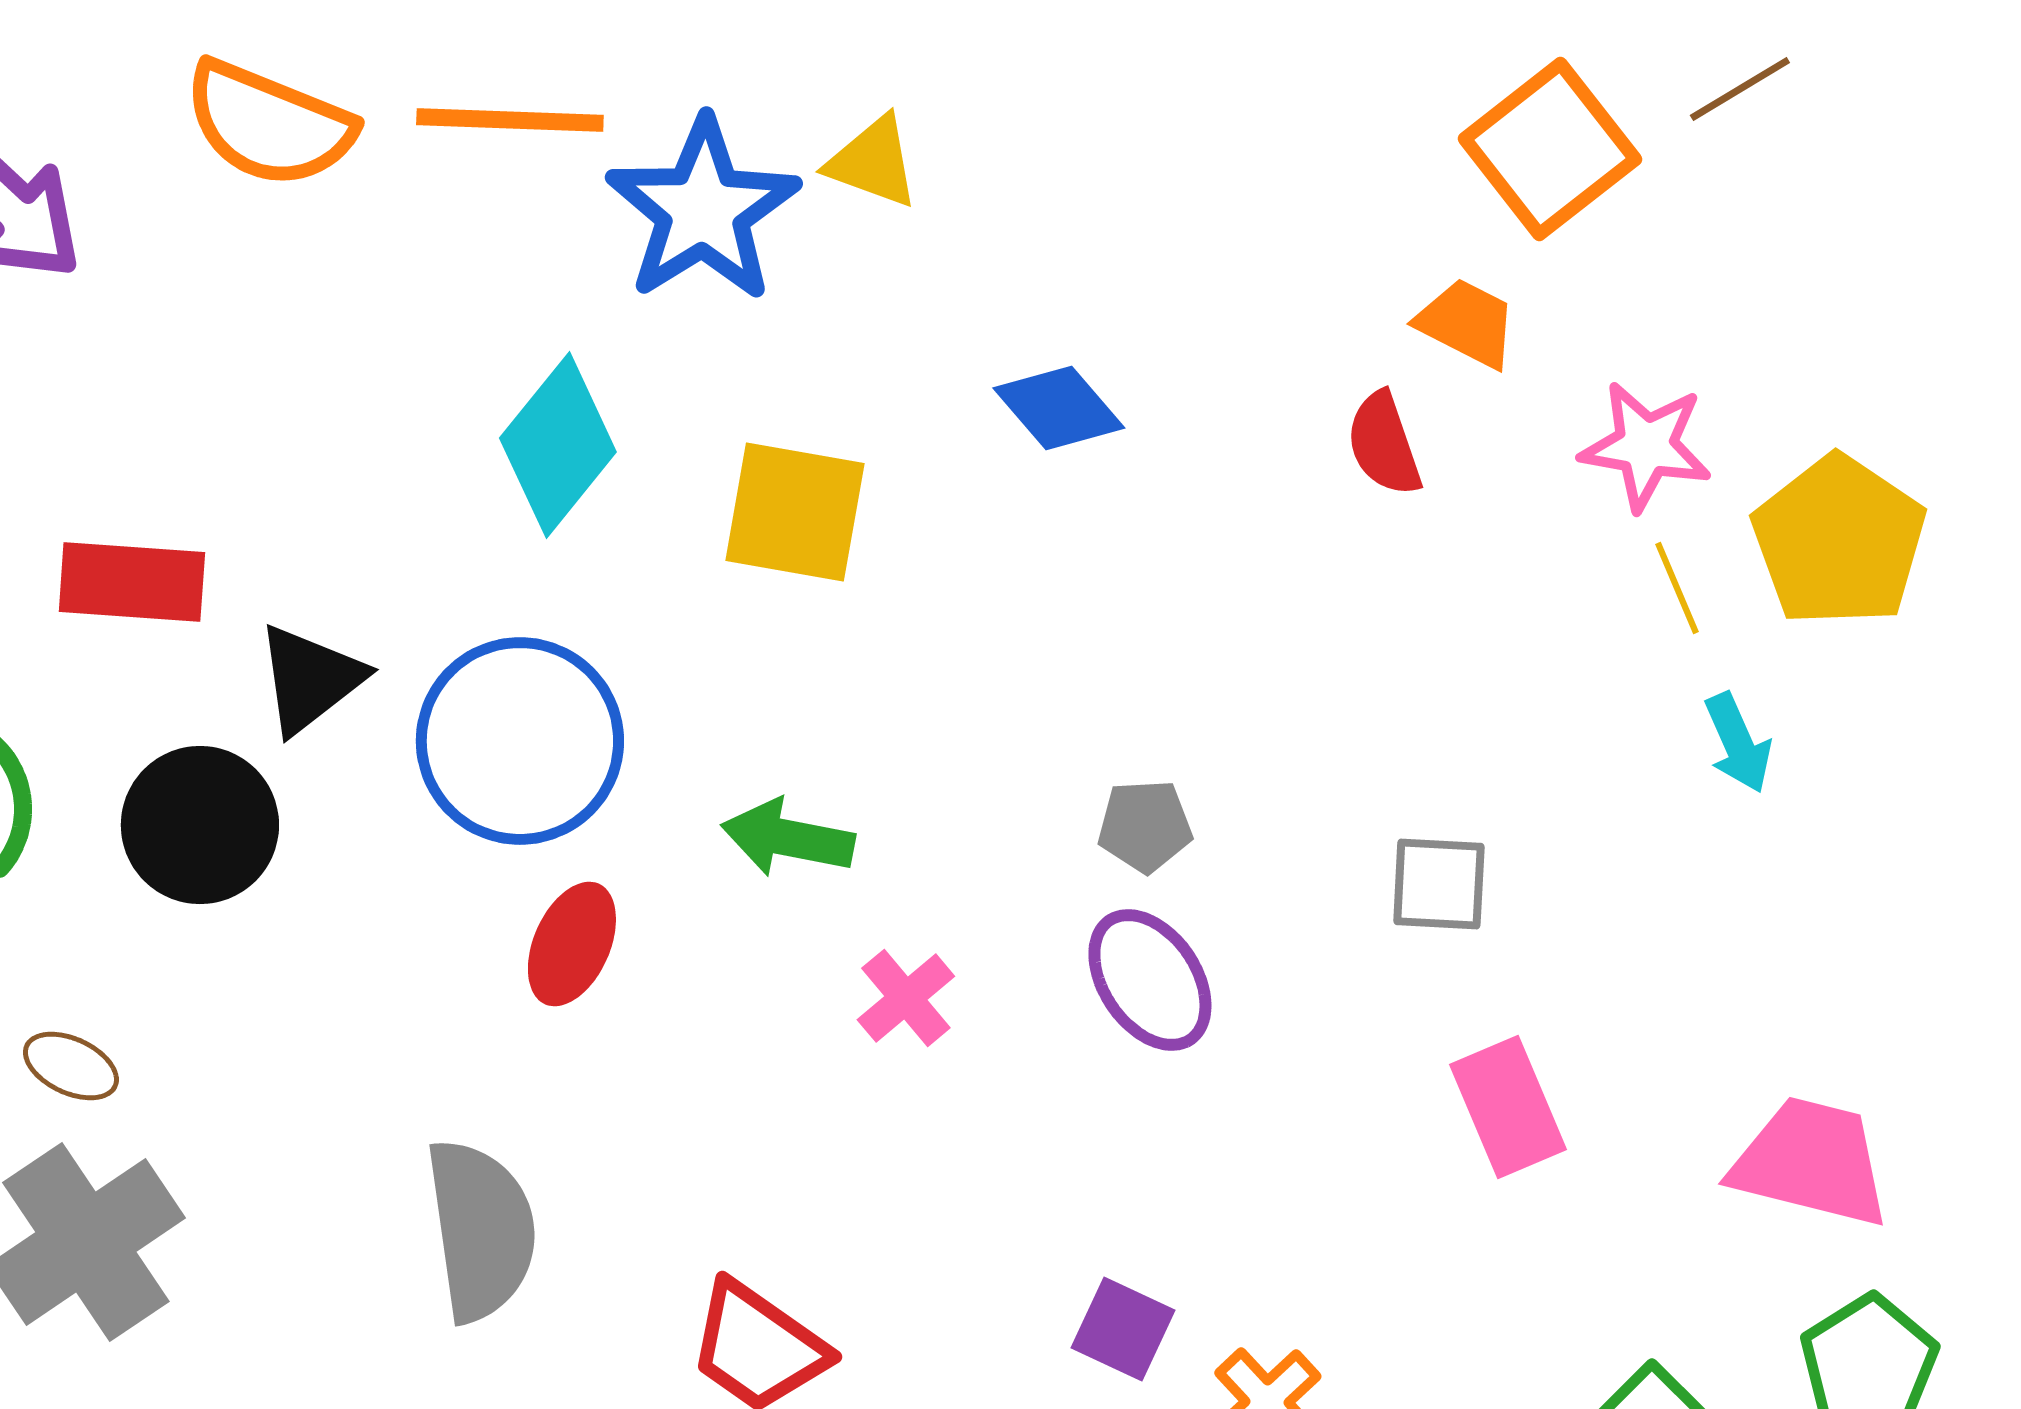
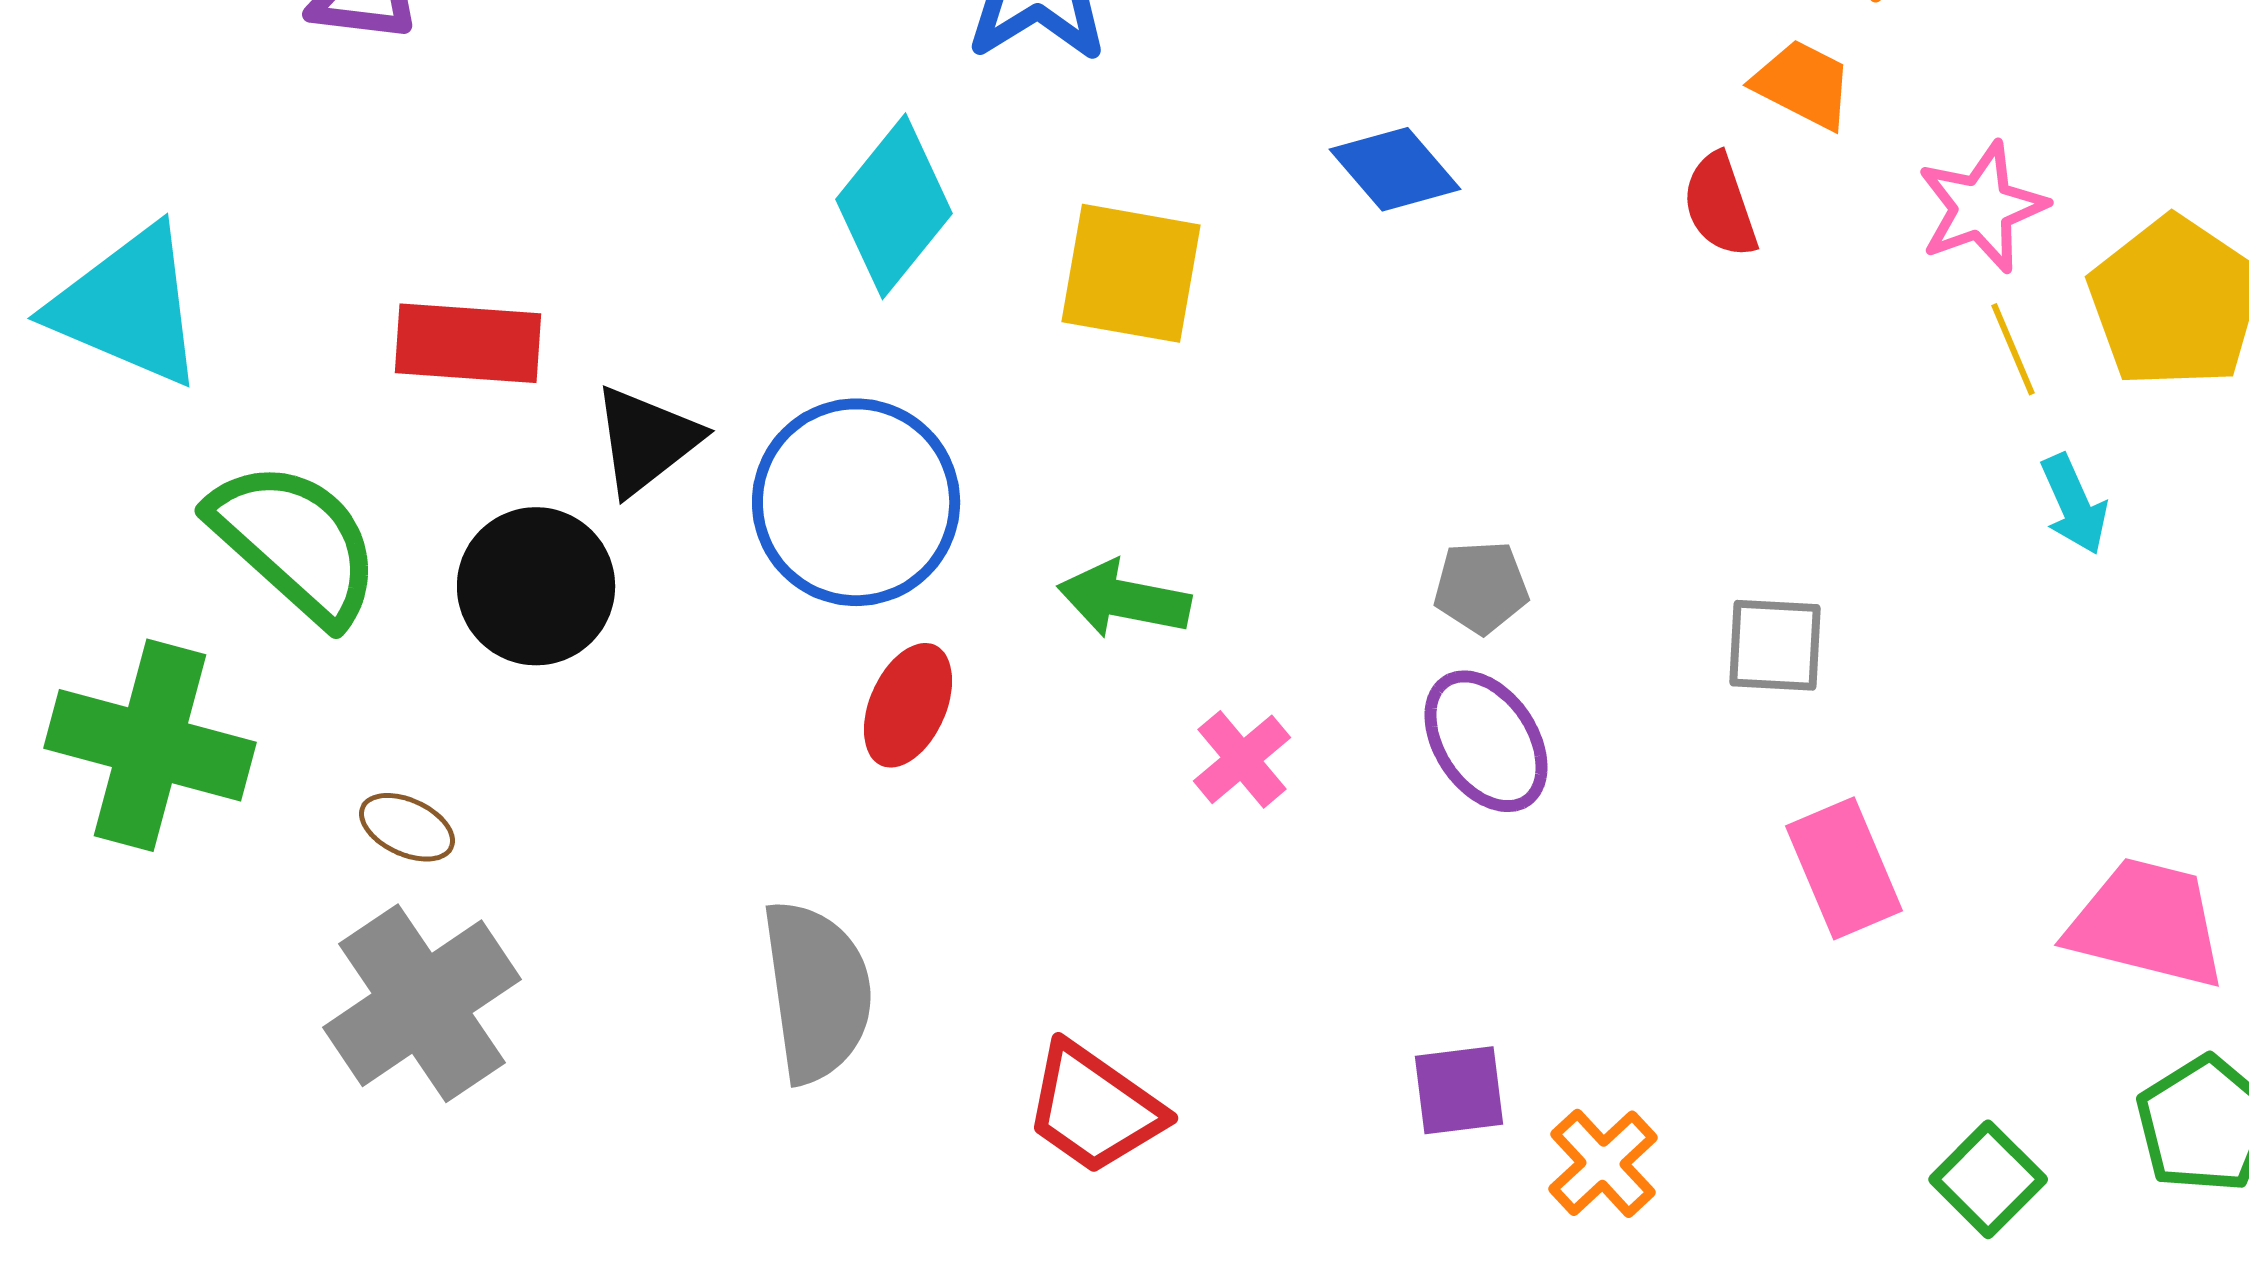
pink star: (1646, 446) -> (1982, 207), turned -30
purple square: (1123, 1329) -> (1459, 1090), turned -32

